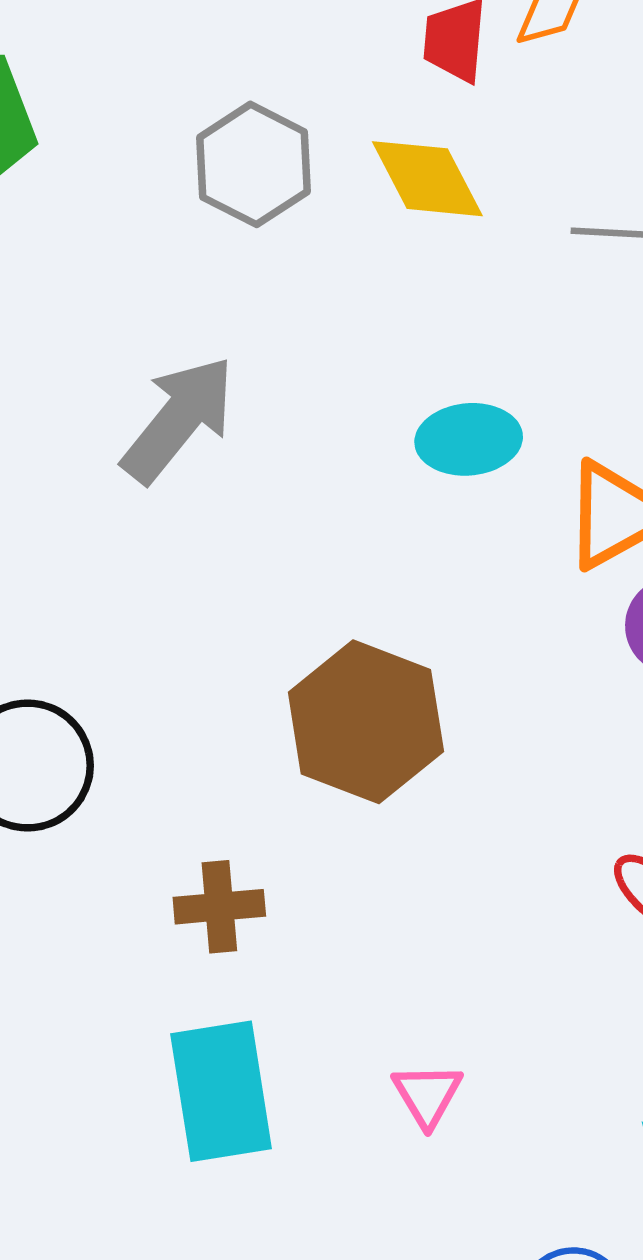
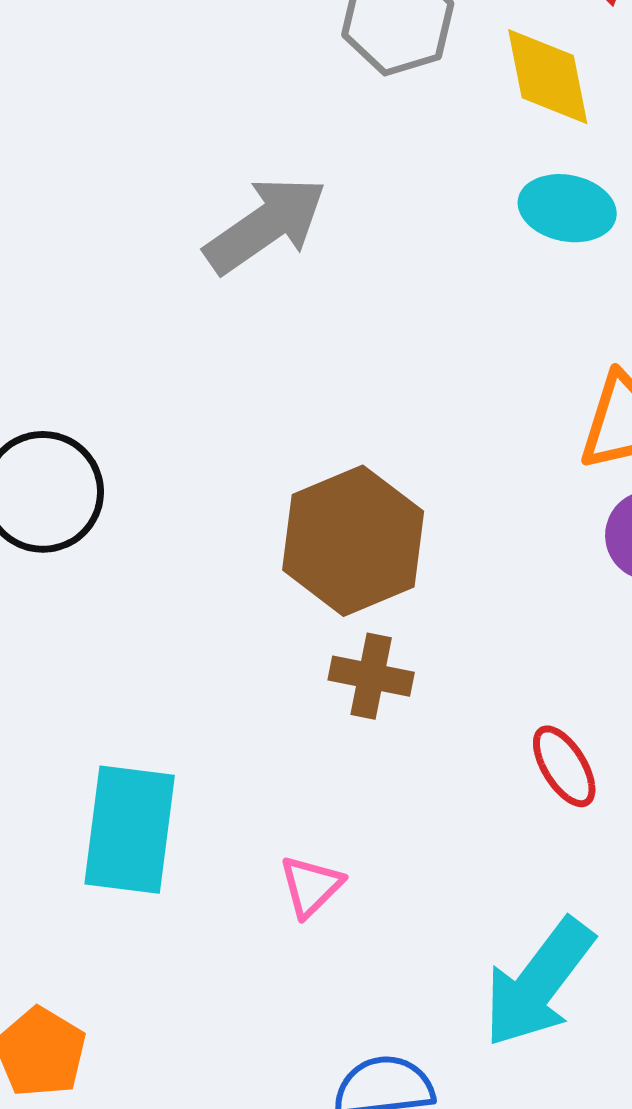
cyan ellipse: (469, 439) -> (567, 208), moved
brown cross: (219, 907) -> (371, 676), moved

